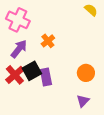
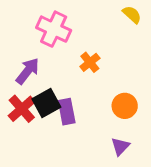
pink cross: (18, 20) -> (54, 29), moved
orange cross: (48, 41) -> (90, 62), moved

